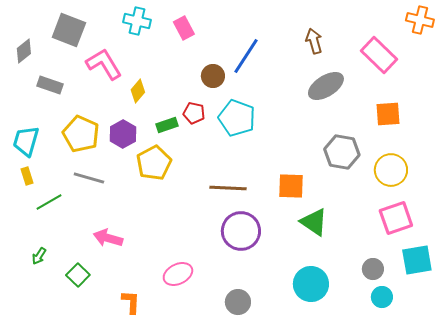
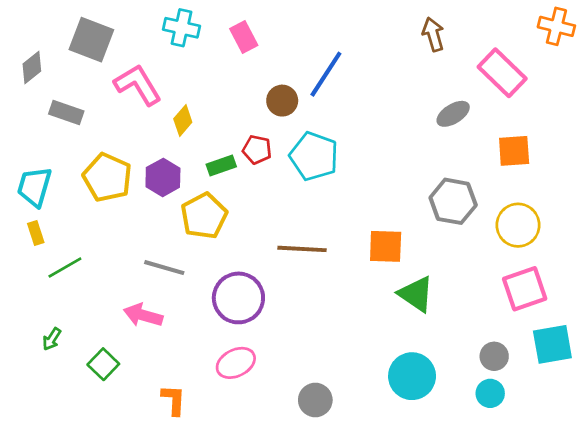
brown arrow: (314, 41) -> (433, 34), moved
gray ellipse: (326, 86) -> (453, 114), moved, size x0.7
gray line: (89, 178) -> (164, 268), moved
purple circle: (241, 231) -> (238, 298), moved
cyan circle: (382, 297) -> (490, 393), moved

